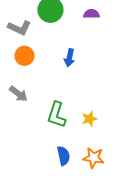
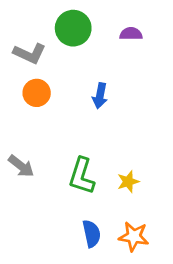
gray arrow: (18, 94) -> (21, 166), moved

